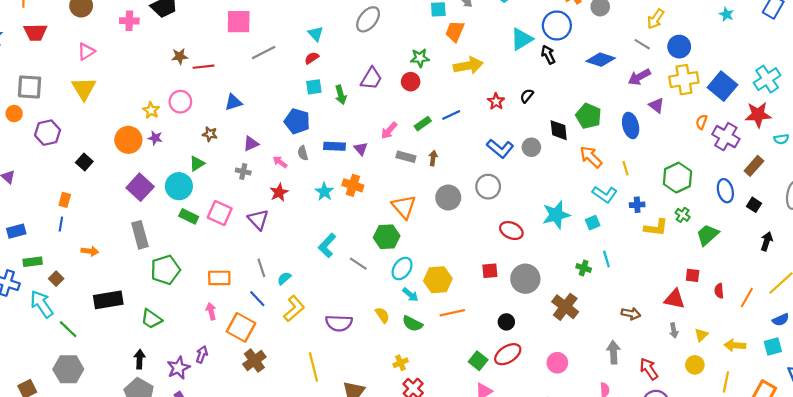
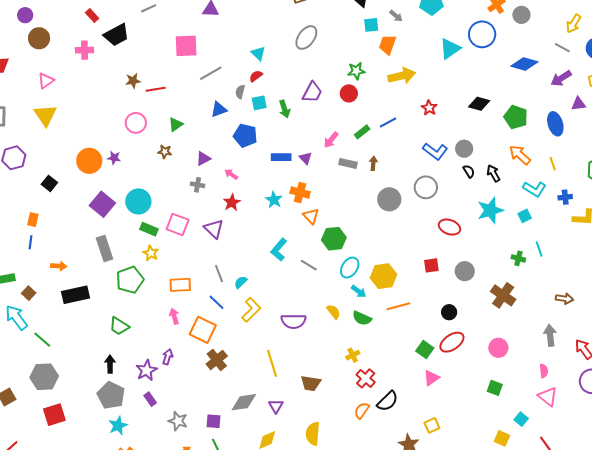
black arrow: (548, 55) -> (493, 173), moved
black semicircle: (527, 96) -> (469, 171), moved, turned 112
blue triangle: (233, 102) -> (219, 109), moved
purple triangle: (656, 105) -> (578, 104), turned -42
yellow star: (151, 110) -> (151, 253), moved
black diamond: (559, 130) -> (479, 104), moved, turned -65
gray semicircle: (303, 153) -> (240, 92), moved, turned 32
green triangle: (197, 164) -> (176, 125), moved
orange triangle: (404, 207) -> (311, 216), moved, size x0.7
gray circle: (525, 279) -> (465, 271), size x0.7
black rectangle: (108, 300) -> (75, 295), moved

